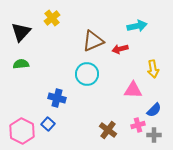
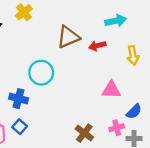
yellow arrow: (153, 69) -> (133, 55), moved
cyan circle: (87, 74) -> (41, 73), moved
blue cross: (57, 98) -> (19, 99), moved

